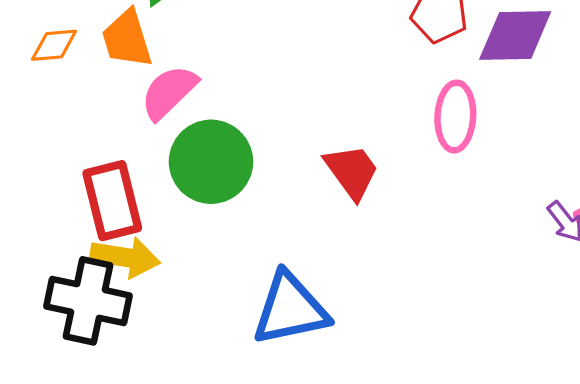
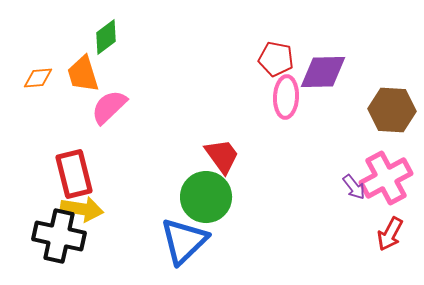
pink ellipse: (455, 116) -> (286, 97), moved
green circle: (211, 162) -> (206, 197), moved
blue triangle: (290, 309) -> (184, 241), turned -32

